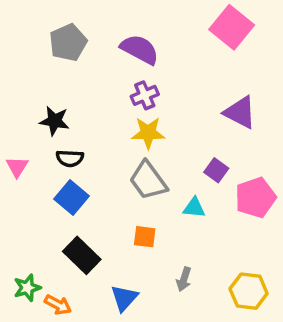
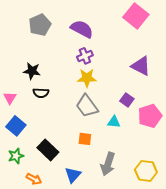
blue square: (72, 198) -> (16, 126), moved
gray arrow: (184, 279) -> (108, 164), size x1.6
green star: (27, 288) -> (16, 156), moved

